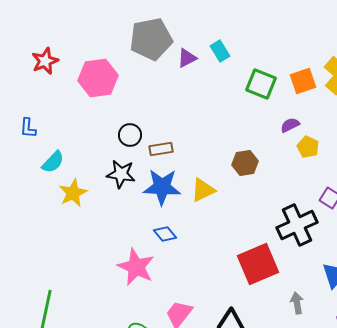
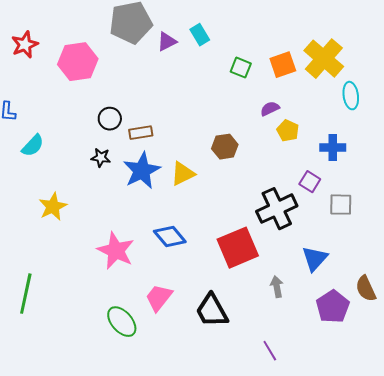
green square: (261, 84) -> (241, 68), size x0.7
black star: (121, 174) -> (101, 158), size x0.7
blue star: (162, 187) -> (142, 171), turned -30
yellow star: (73, 193) -> (53, 207), moved
blue diamond: (165, 234) -> (170, 237), moved, size x1.4

